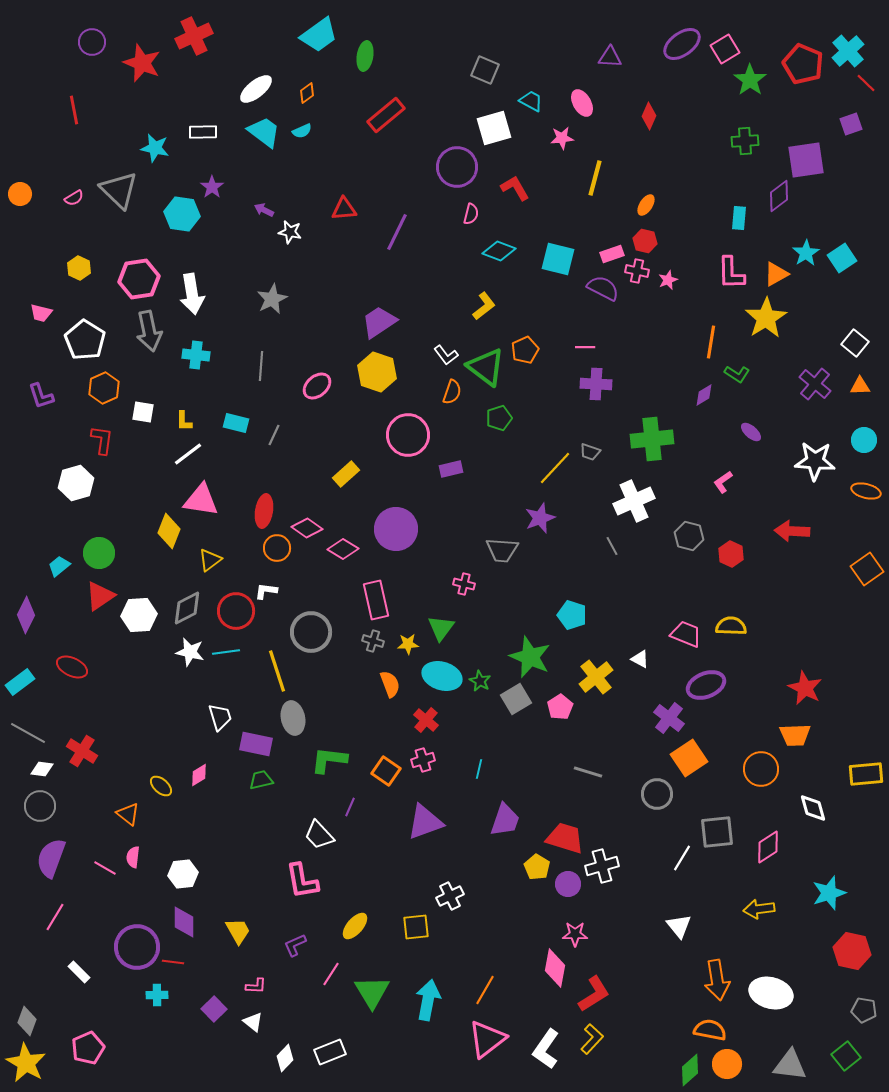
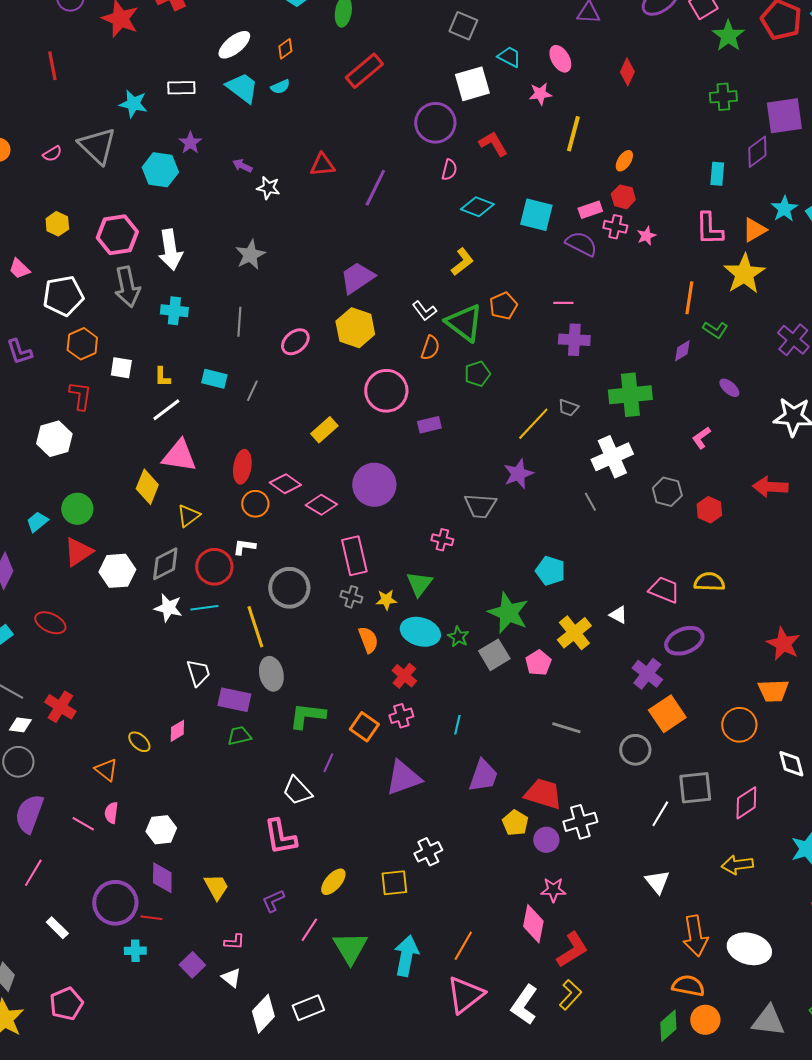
pink trapezoid: (41, 313) -> (19, 269), turned 30
white pentagon: (85, 340) -> (63, 296), turned 30
white diamond: (285, 1058) -> (263, 1014), size x1.4

